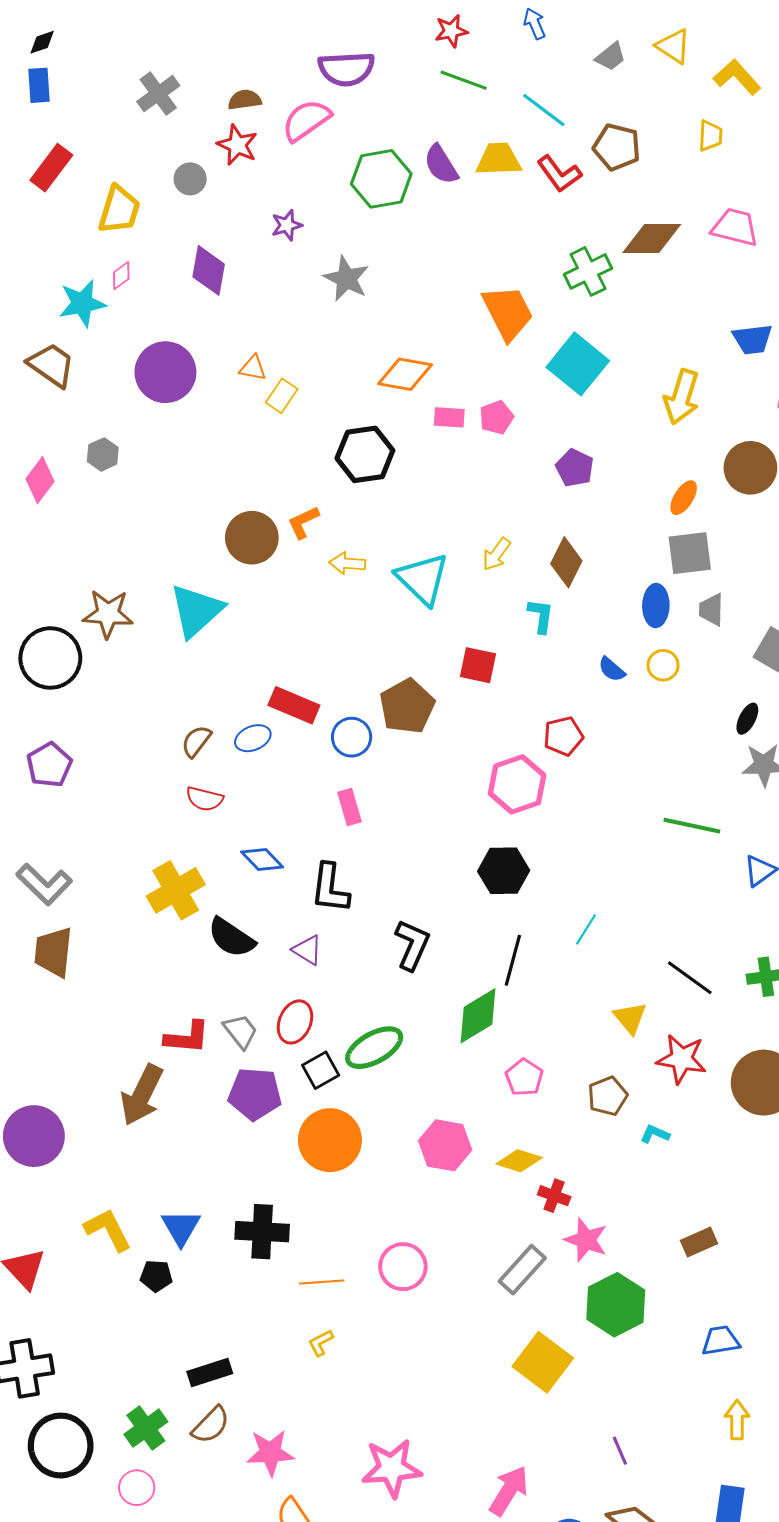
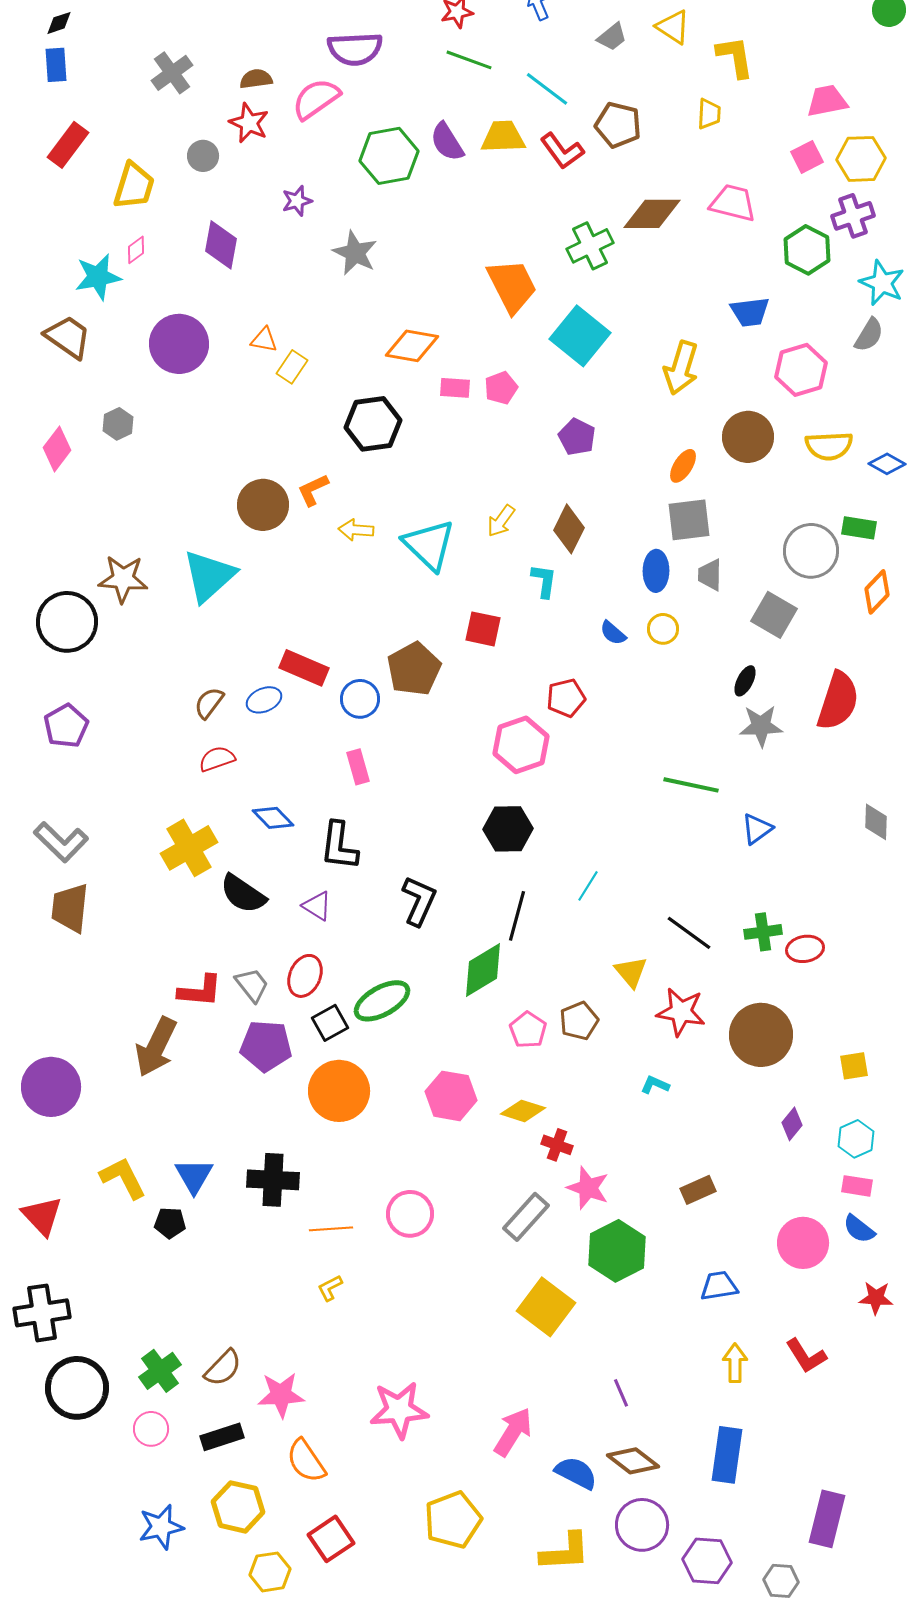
yellow L-shape: (737, 77) -> (735, 57), turned 33
red semicircle: (205, 799) -> (217, 759), turned 147
brown pentagon: (608, 1096) -> (579, 1021), moved
black rectangle: (210, 1373) -> (222, 1437), moved

